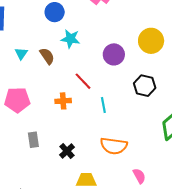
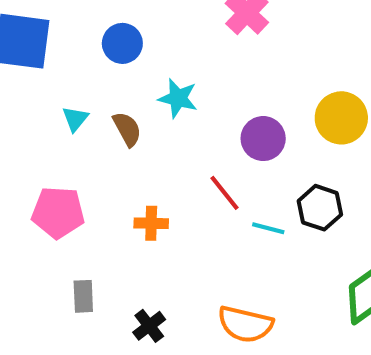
blue circle: (55, 12) -> (122, 43), moved
red line: (83, 81) -> (224, 193), moved
cyan line: (103, 105) -> (268, 228), moved, turned -70

